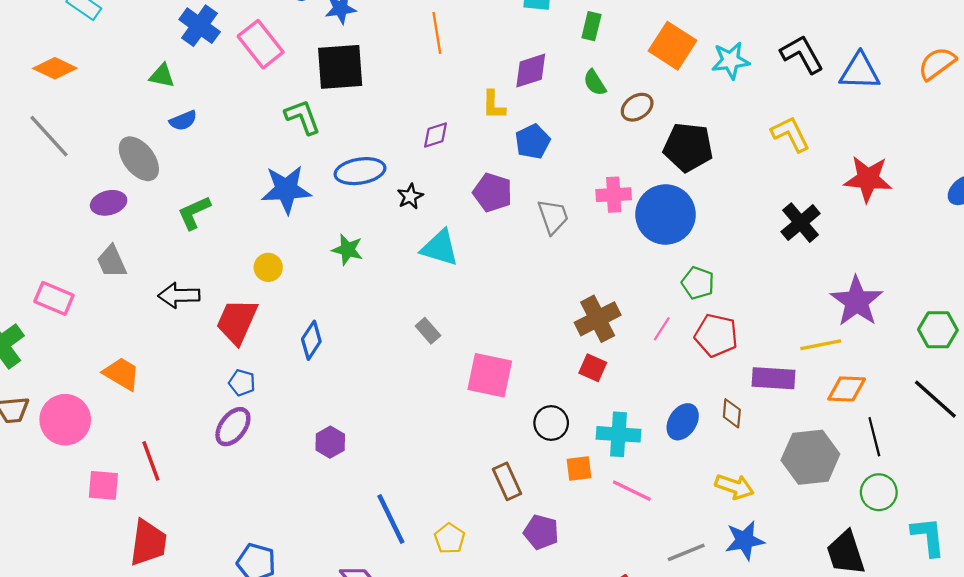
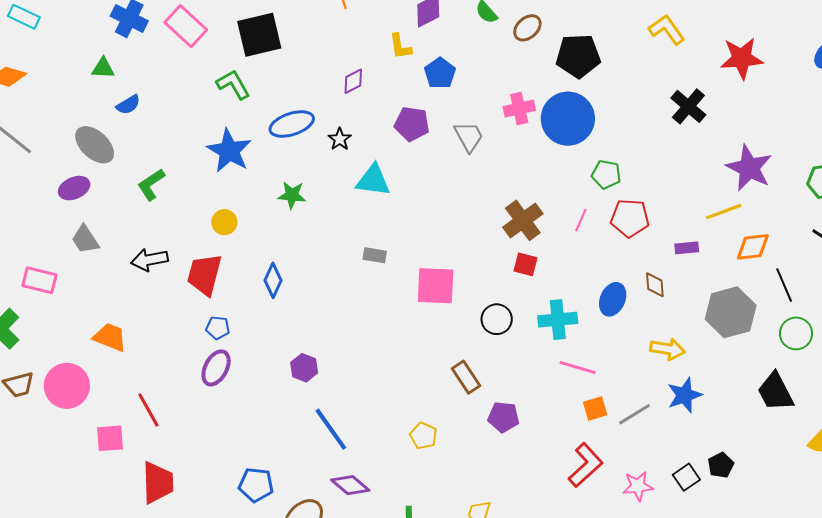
blue star: (286, 189) -> (229, 151), turned -30
gray rectangle: (428, 331) -> (375, 255), turned -30
purple rectangle: (774, 378) -> (687, 248), size x0.6
orange square: (579, 469) -> (595, 409), moved
blue line: (391, 519) -> (331, 429), moved

